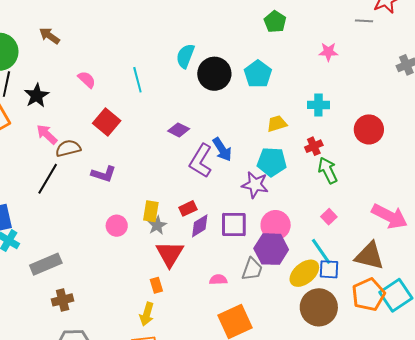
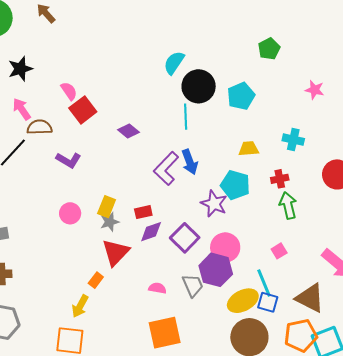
pink semicircle: (87, 80) -> (69, 91), moved
cyan line: (137, 80) -> (186, 117), moved
purple diamond: (179, 130) -> (129, 131), moved
purple square: (234, 225) -> (185, 238), turned 32
gray trapezoid: (252, 269) -> (193, 285), turned -55
orange rectangle: (156, 285) -> (96, 280), turned 42

